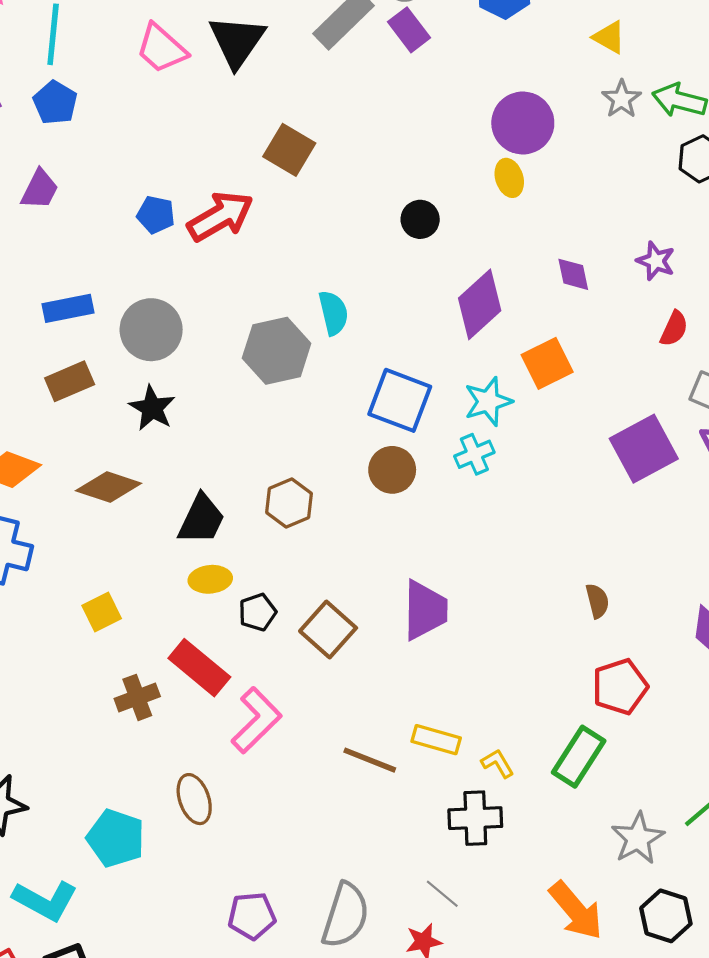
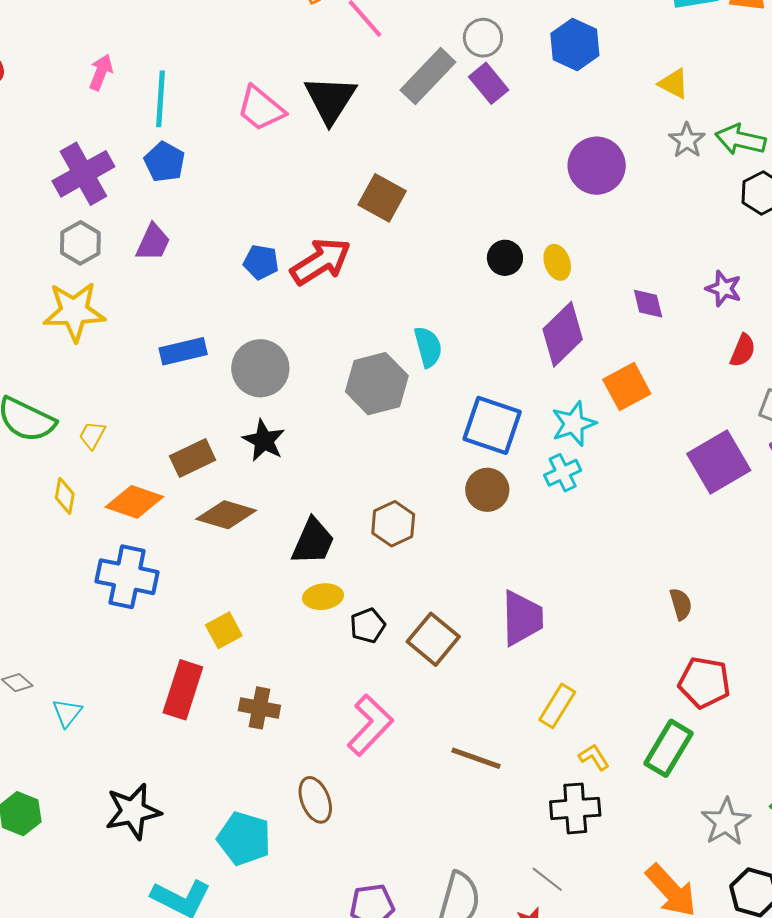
yellow ellipse: (509, 178) -> (557, 262), moved
brown rectangle: (70, 381) -> (193, 458), moved
red rectangle: (199, 668) -> (183, 690), moved, turned 70
red pentagon: (620, 687) -> (704, 682), turned 30
brown cross: (137, 697) -> (259, 708), turned 33
yellow rectangle: (436, 740) -> (557, 706), moved, turned -72

